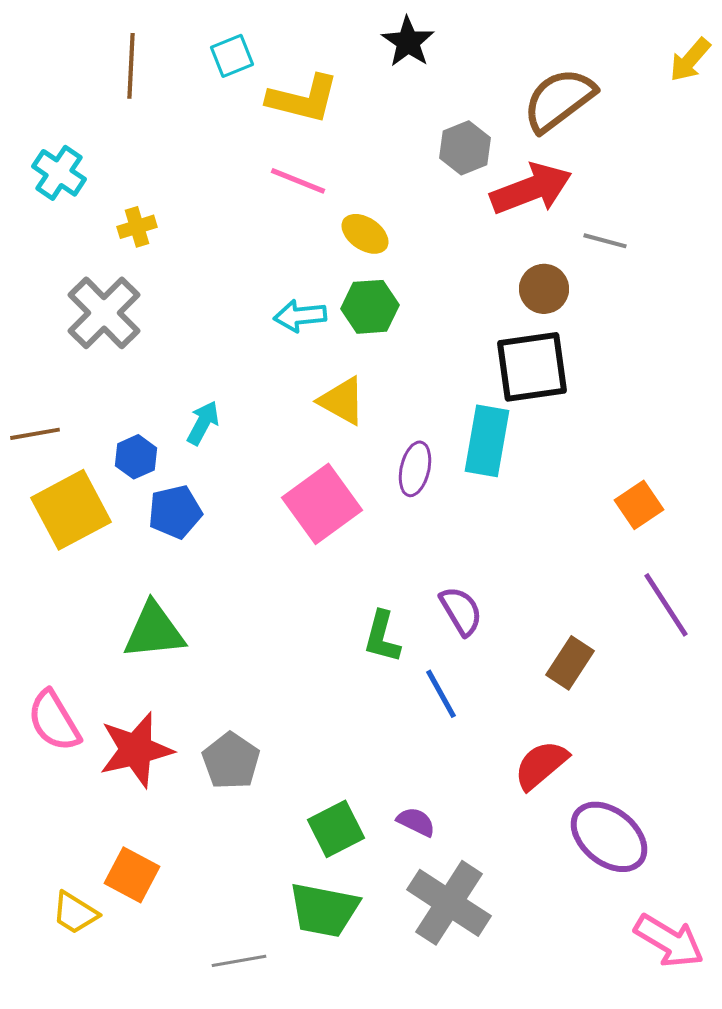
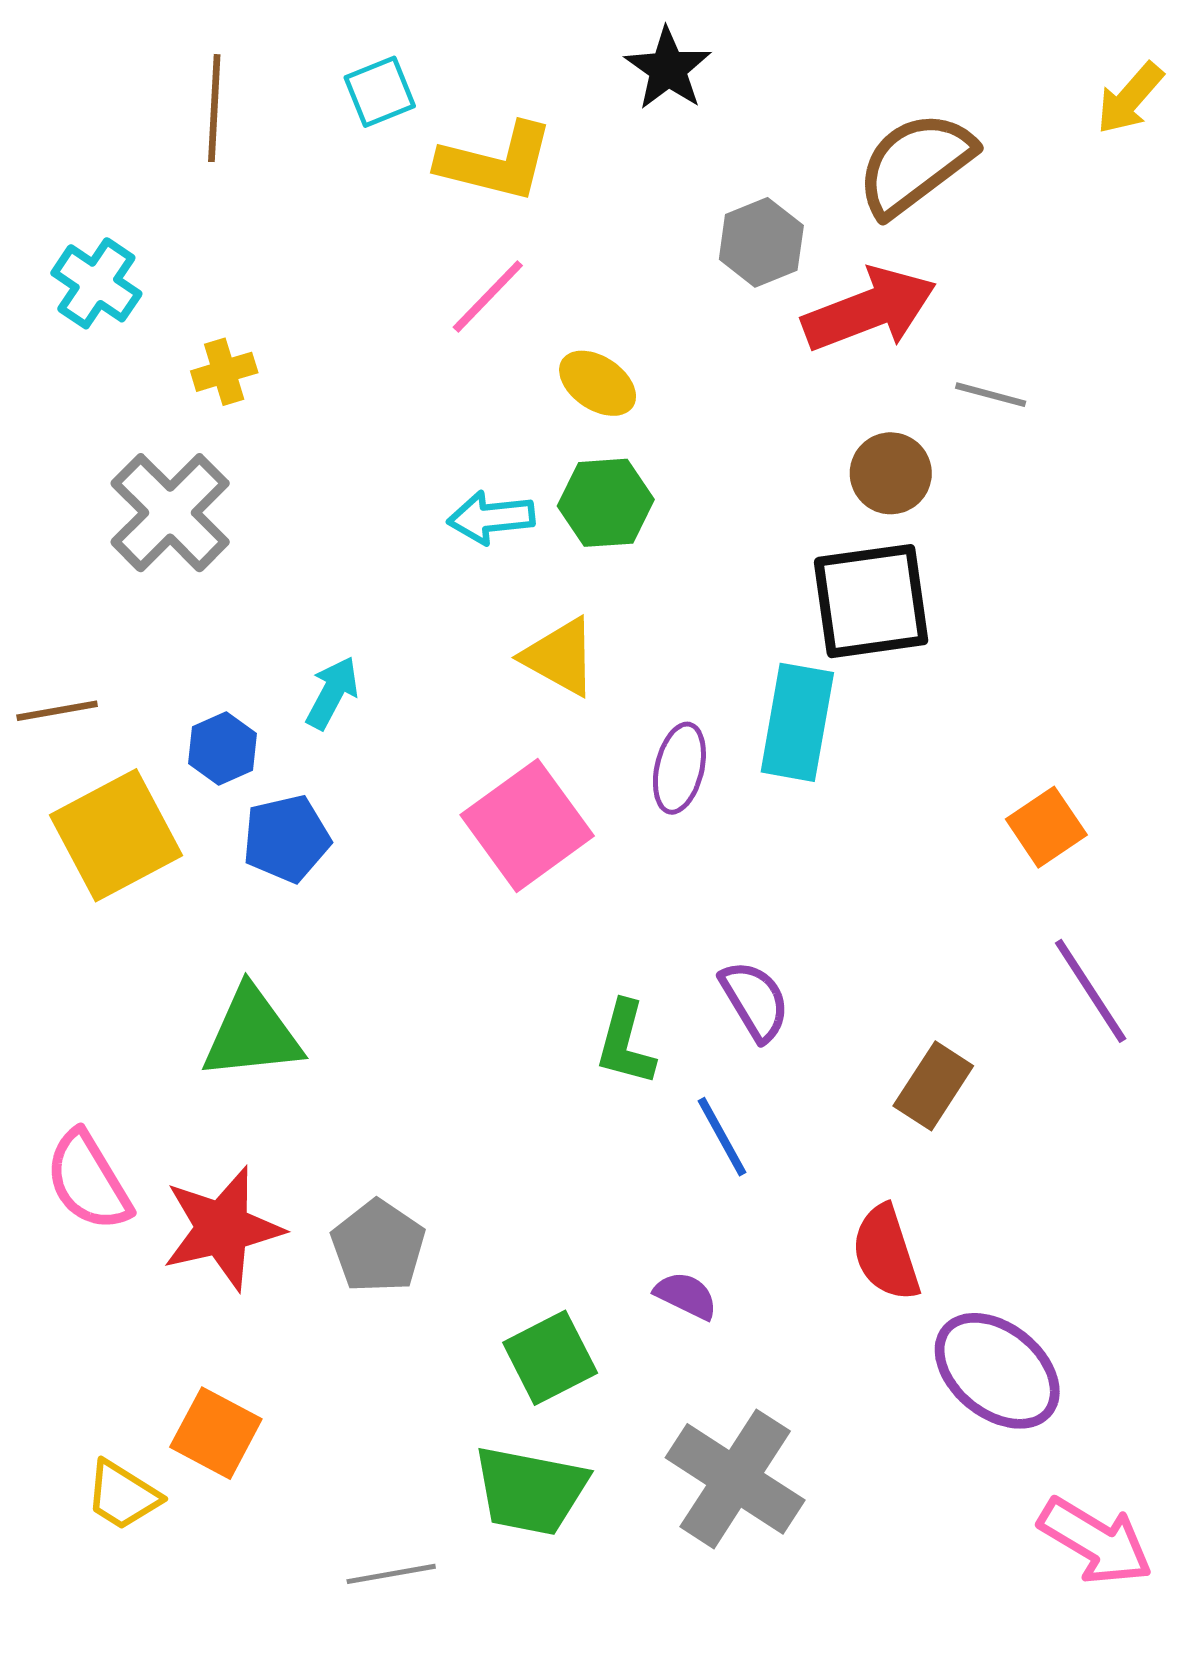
pink line: (298, 181) -> (488, 296), turned -68
red semicircle: (541, 765) -> (886, 1253), turned -68
purple semicircle: (416, 822) -> (686, 1296), moved

